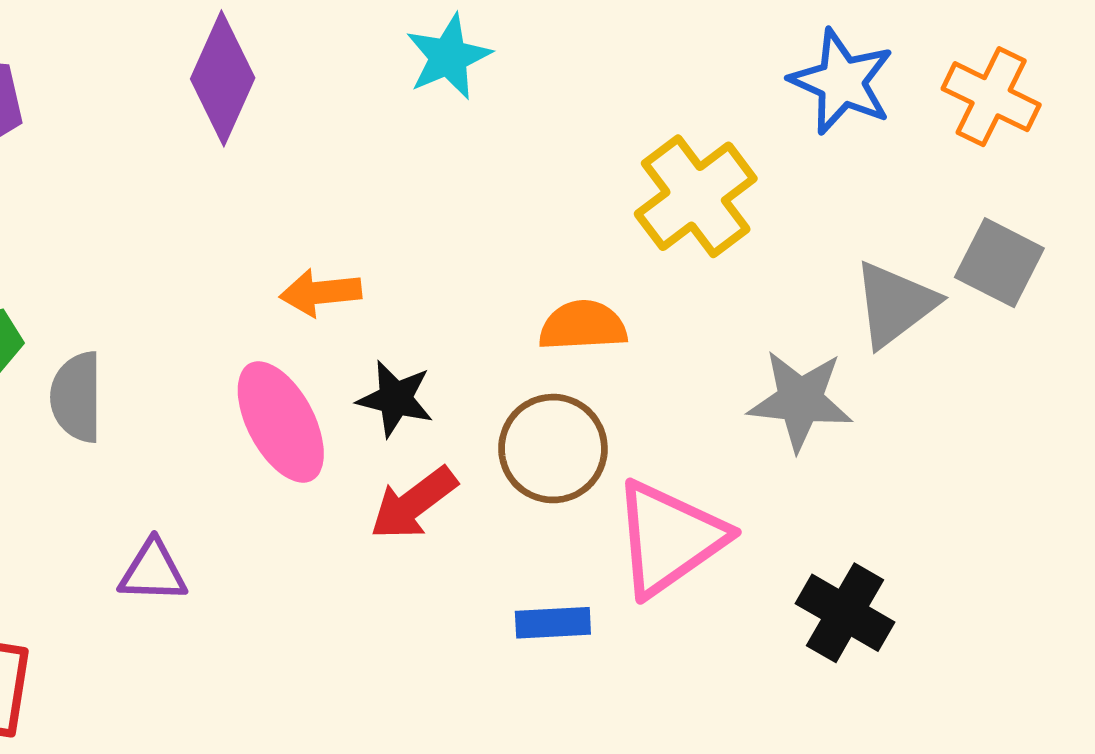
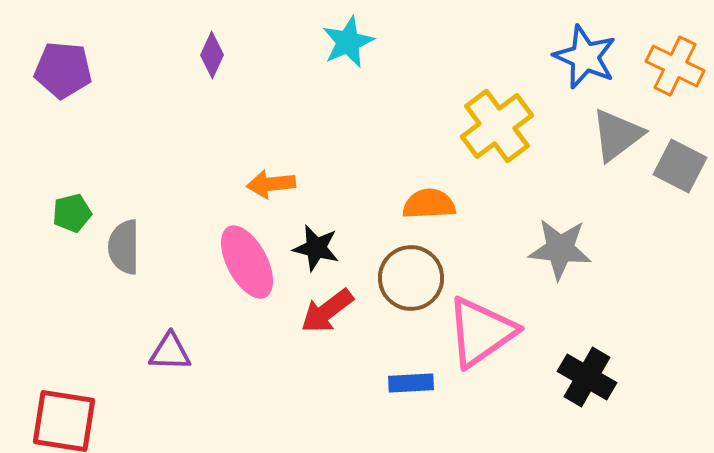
purple diamond: (223, 78) -> (212, 55), size x0.6
gray triangle: (895, 304) -> (617, 135), moved

